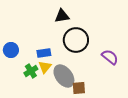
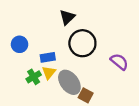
black triangle: (62, 16) -> (67, 17), turned -35
blue circle: (11, 50) -> (20, 44), moved
brown square: (79, 88) -> (86, 95), turned 32

